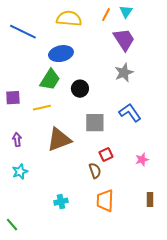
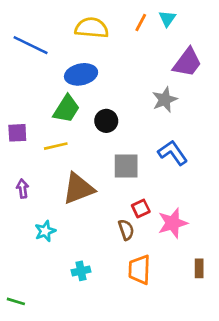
purple trapezoid: (124, 40) -> (187, 62), moved, turned 70
pink star: (142, 160) -> (173, 223), moved, size x1.6
cyan star: (20, 172) -> (45, 231), moved
green line: (12, 225) -> (16, 301), turned -32

